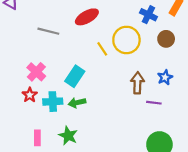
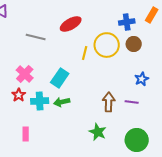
blue cross: (148, 15) -> (127, 22), turned -35
brown circle: (166, 39) -> (134, 44), moved
yellow line: (102, 49) -> (85, 53), turned 48
brown arrow: (137, 83) -> (109, 102), moved
green star: (68, 136) -> (98, 132), moved

